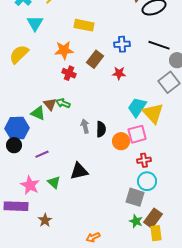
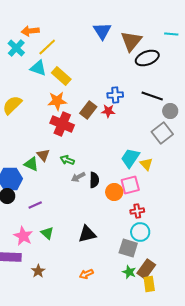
cyan triangle: (35, 23) -> (38, 68), moved, turned -42
yellow rectangle: (84, 25) -> (61, 76), moved, turned 30
red cross: (69, 73) -> (62, 124), size x1.6
red star: (119, 73) -> (108, 111), moved
green arrow: (63, 103) -> (67, 160), moved
yellow triangle: (153, 113) -> (146, 164), size x0.6
gray arrow: (85, 126) -> (78, 177), turned -104
black triangle: (79, 171) -> (87, 234), moved
orange arrow: (93, 237) -> (86, 274), moved

